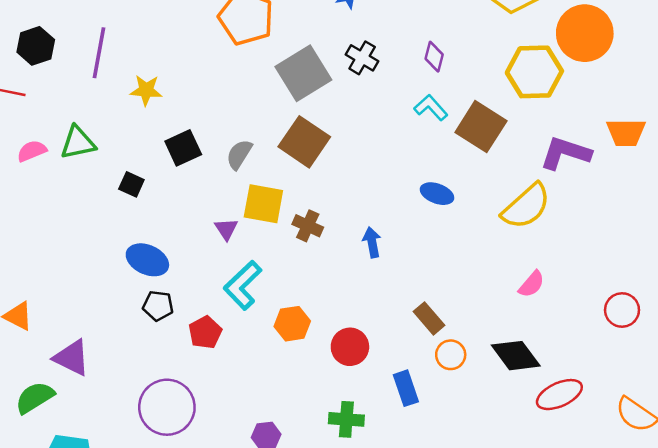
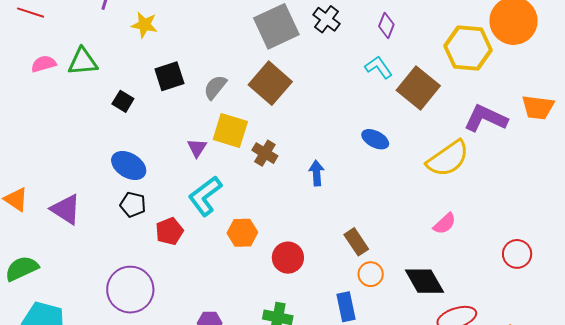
purple triangle: (72, 358) -> (66, 209), moved
blue rectangle: (406, 388) -> (346, 307), moved

